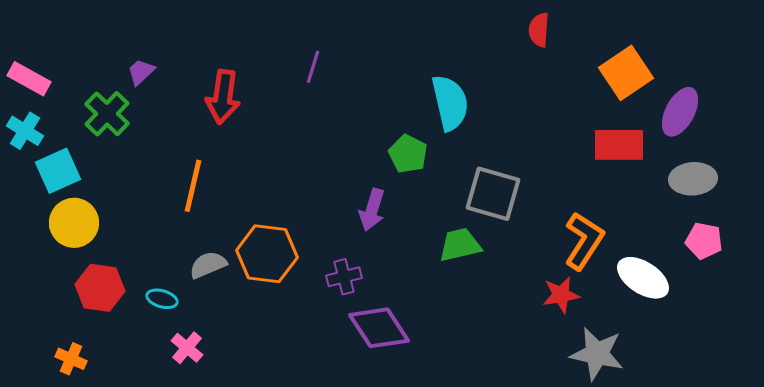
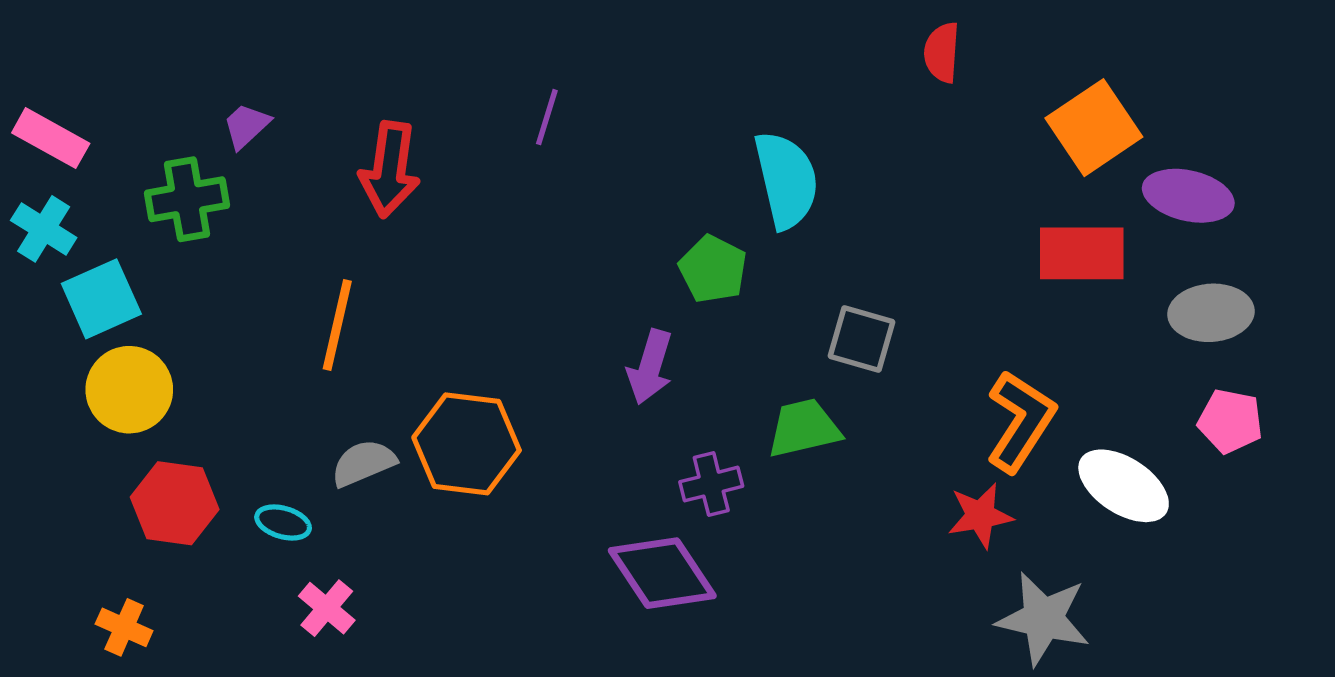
purple ellipse: (680, 112) -> (1188, 196), turned 75
green cross: (107, 114) -> (187, 199), turned 36
gray square: (493, 194) -> (861, 339), size x0.7
purple cross: (344, 277) -> (711, 484), moved

